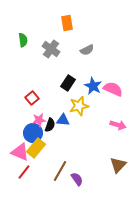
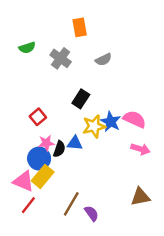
green semicircle: (23, 40) -> (27, 48), turned 80
blue star: (93, 86) -> (111, 122), moved
pink semicircle: (113, 89) -> (134, 119), moved
brown triangle: (118, 165) -> (140, 197), turned 36

